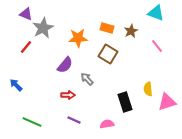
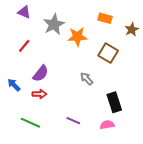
gray star: (43, 28) -> (54, 24), moved
orange rectangle: (107, 28) -> (105, 18), moved
purple semicircle: (65, 65) -> (41, 74), moved
red arrow: (68, 95) -> (40, 94), moved
black rectangle: (125, 102) -> (114, 102), moved

